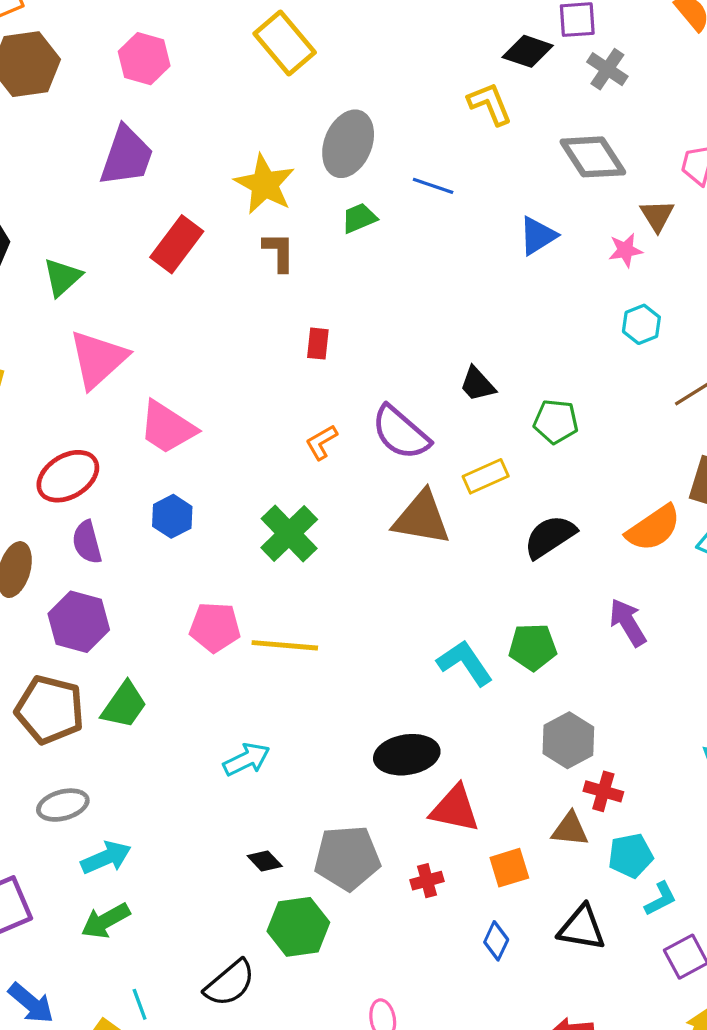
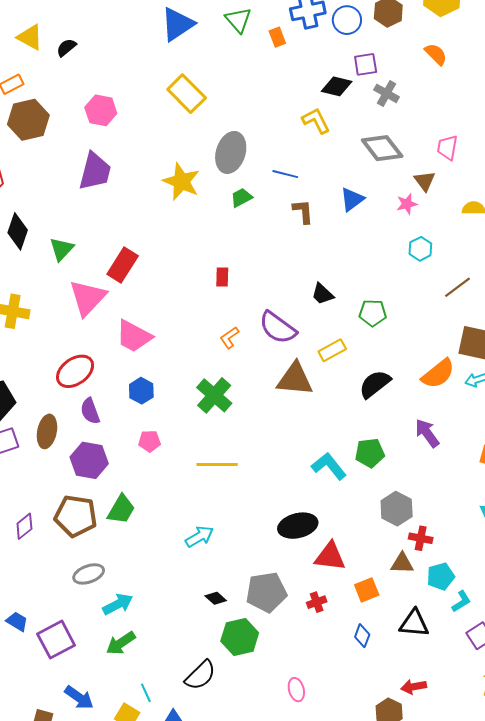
red rectangle: (177, 244) -> (123, 265), moved
brown L-shape: (279, 252) -> (303, 211), moved
pink pentagon: (215, 627) -> (149, 441), moved, size x0.7

